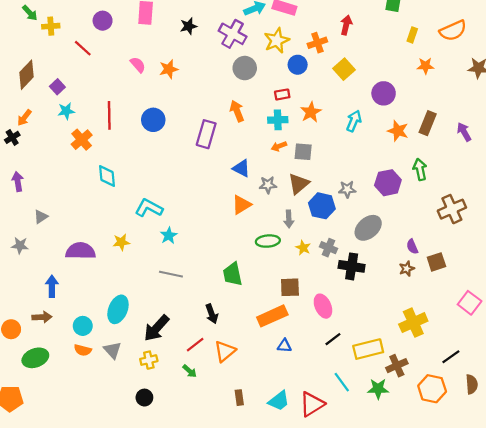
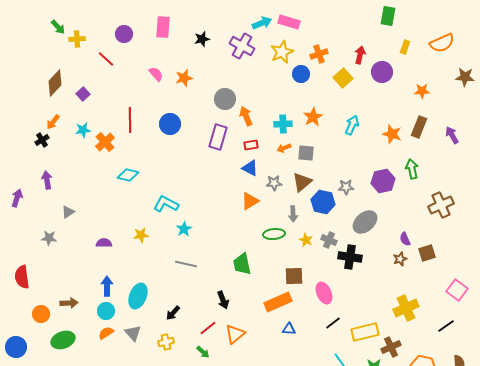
red arrow: (346, 25) -> (360, 55), moved
orange star: (425, 66) -> (422, 91), moved
gray circle: (245, 68) -> (225, 99), moved
purple circle: (384, 93) -> (382, 72), moved
red rectangle: (282, 94) -> (251, 145), moved
cyan star: (66, 111) -> (83, 130), moved
cyan diamond: (107, 176) -> (128, 175), turned -70
purple semicircle: (81, 251) -> (104, 243), size x0.6
blue arrow: (52, 286) -> (107, 286), moved
black arrow: (157, 328) -> (173, 313), size x0.6
orange semicircle: (83, 350) -> (106, 333), turned 133
black line: (451, 357) -> (446, 326), moved

